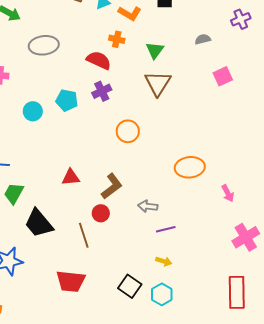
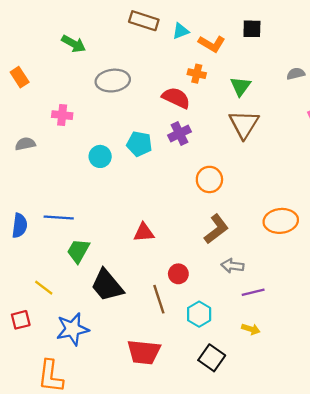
brown L-shape: (112, 186) -> (216, 229), moved
cyan hexagon: (162, 294) -> (199, 314), moved

